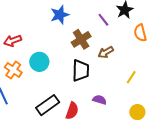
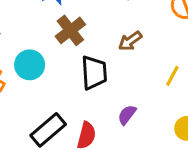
brown cross: (81, 39) -> (70, 30), moved
purple semicircle: (100, 100) -> (127, 115), turned -64

